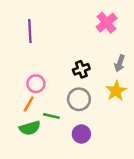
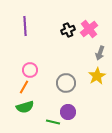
pink cross: (107, 23) -> (89, 29), moved
black cross: (81, 69) -> (68, 30), moved
green line: (51, 116) -> (53, 122), moved

